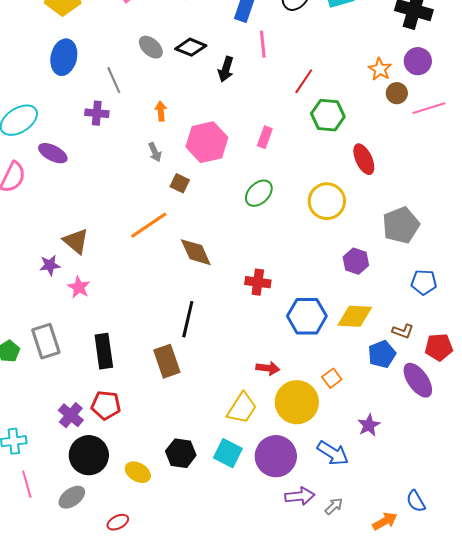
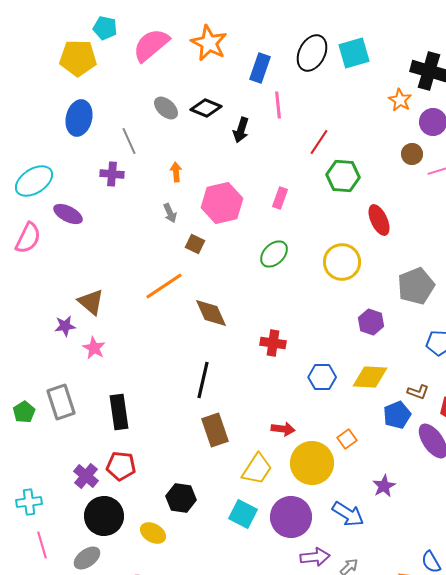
orange star: (380, 69) -> (400, 100), moved
blue hexagon: (307, 316) -> (322, 377), size x0.7
brown rectangle: (167, 361) -> (215, 430), moved
black hexagon: (181, 453) -> (181, 498), moved

